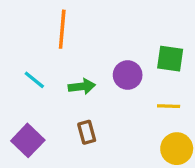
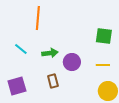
purple circle: (128, 75) -> (72, 62), moved
purple square: (28, 140) -> (17, 86), turned 30

